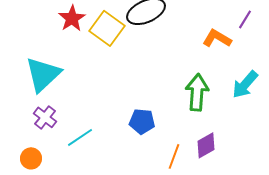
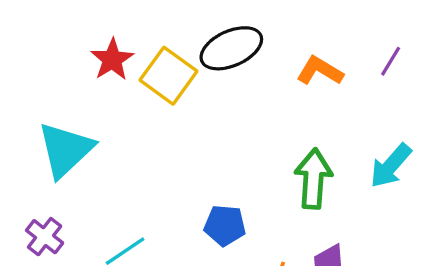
orange L-shape: (217, 38) -> (320, 71), moved
purple cross: (45, 117) -> (45, 237), moved

